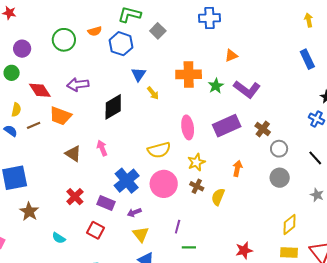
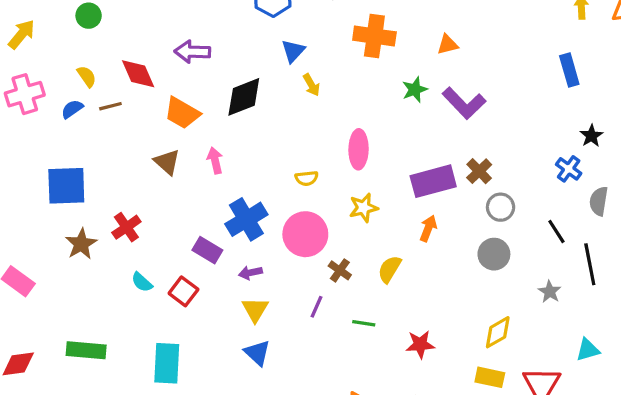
orange cross: (189, 74) -> (374, 36), moved
red diamond: (40, 90) -> (138, 74), moved
yellow semicircle: (16, 110) -> (87, 76), turned -56
orange trapezoid: (60, 116) -> (182, 113), moved
purple rectangle: (227, 126) -> (433, 181), moved
blue semicircle: (11, 131) -> (72, 109), turned -80
yellow semicircle: (159, 150) -> (307, 178), size x0.6
brown cross: (197, 186) -> (340, 270), moved
red cross: (75, 197) -> (126, 227), moved
cyan semicircle: (59, 238) -> (142, 282), moved
green line: (189, 247) -> (364, 323), moved
red star: (244, 250) -> (420, 344), moved

